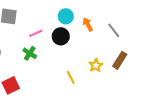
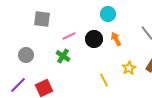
cyan circle: (66, 16) -> (108, 14), moved
orange arrow: (88, 24) -> (116, 39), moved

